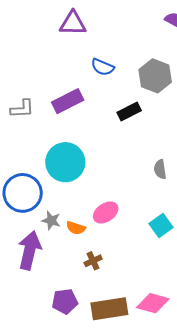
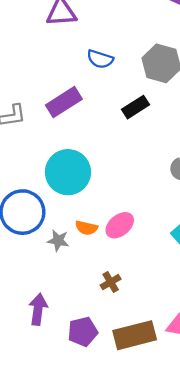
orange semicircle: (76, 228) -> (86, 228), moved
purple arrow: (29, 250) -> (38, 309), moved, size x0.7

